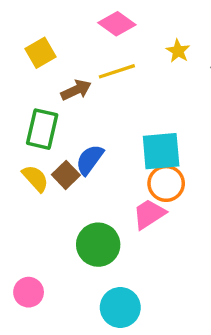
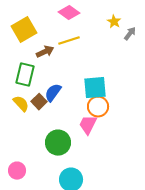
yellow star: (178, 51) -> (114, 22), moved
yellow square: (40, 53) -> (24, 30), size x1.4
pink trapezoid: (149, 214) -> (88, 125), turned -30

